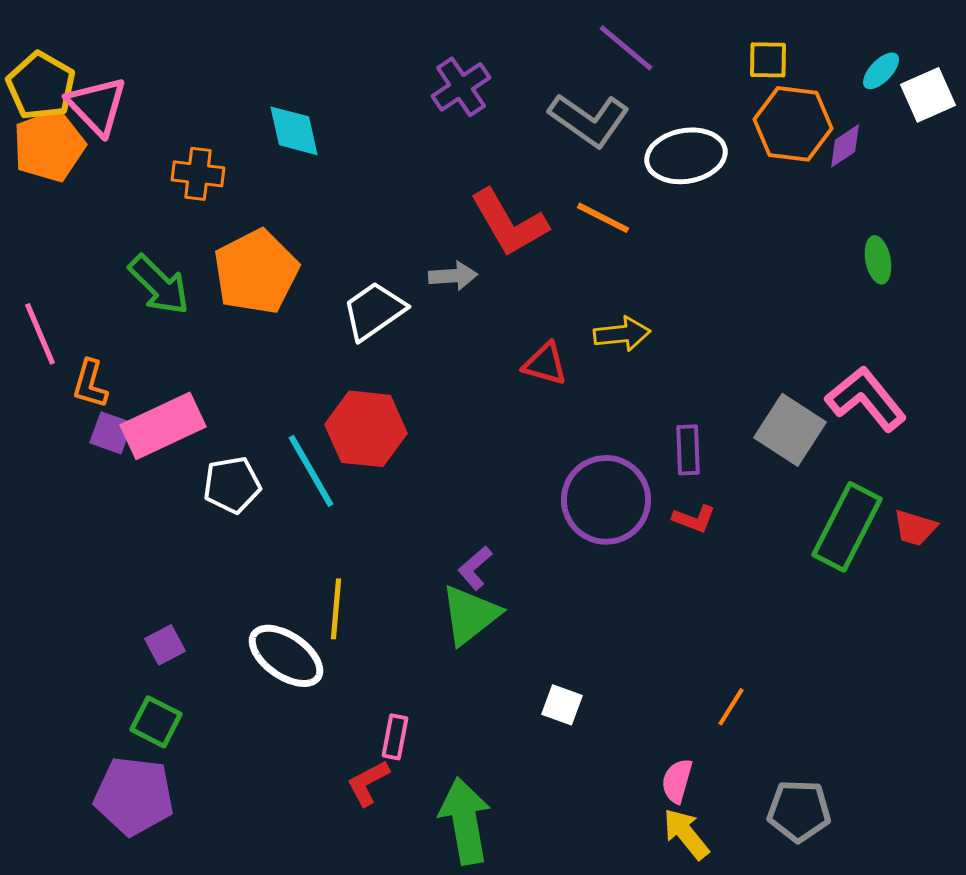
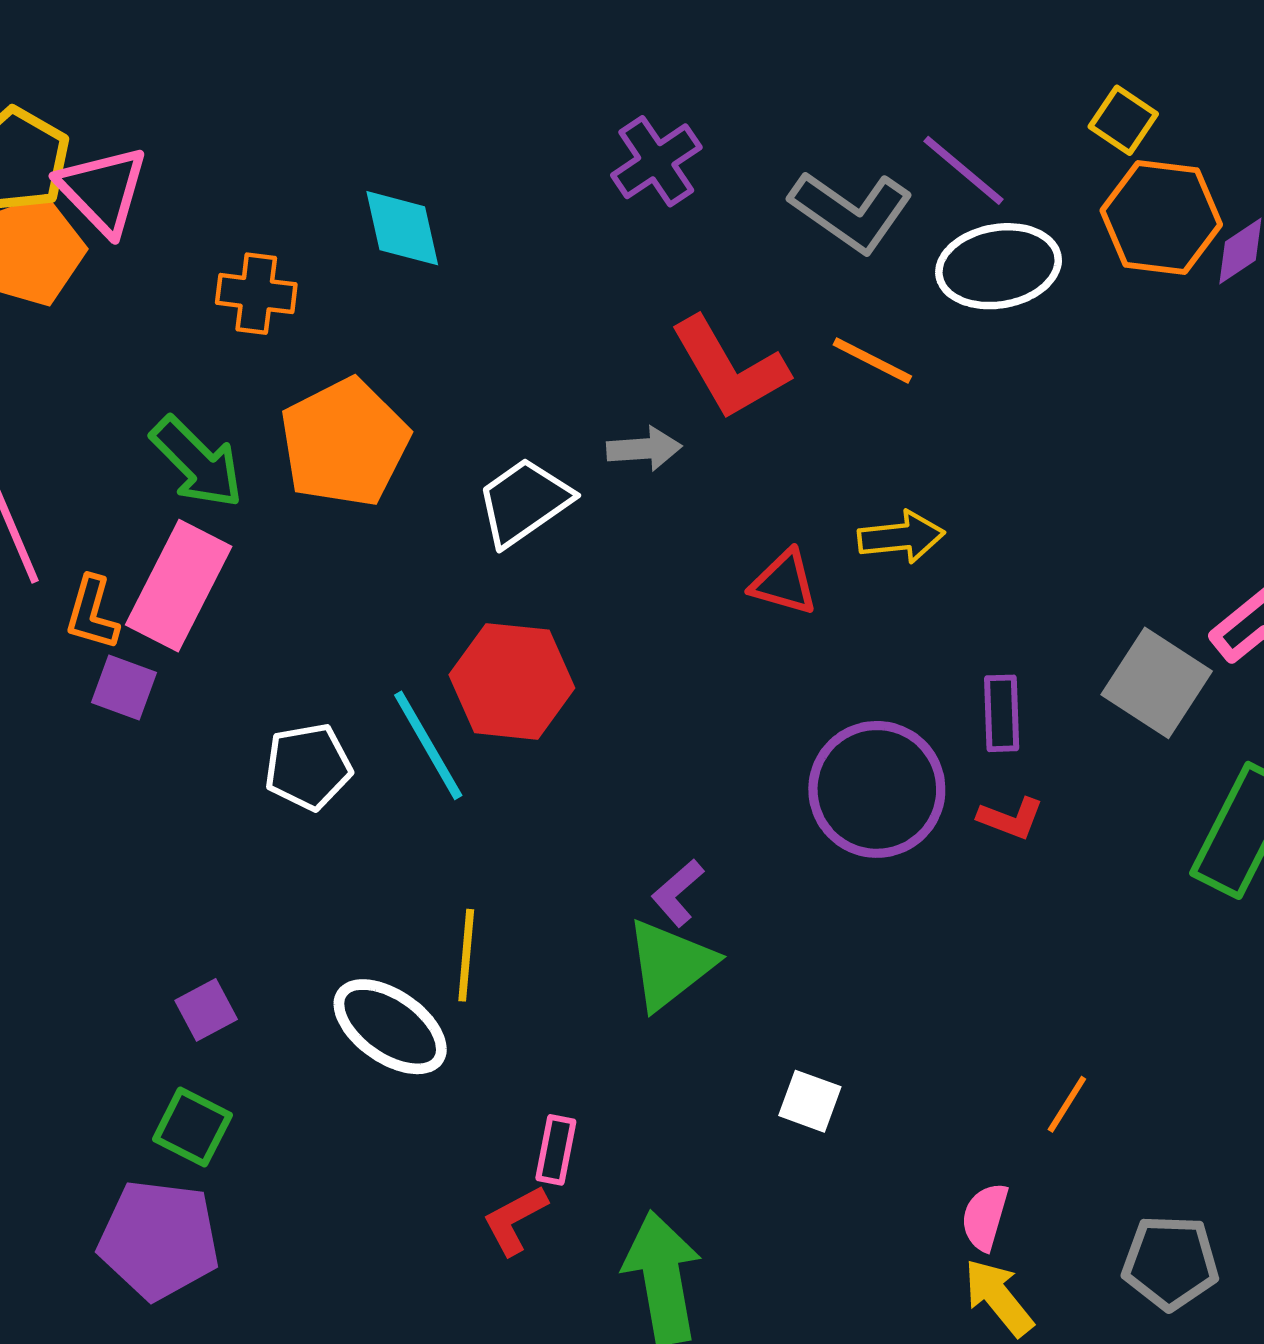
purple line: (626, 48) -> (964, 170), moved
yellow square: (768, 60) -> (1123, 120), turned 33
pink rectangle: (163, 426) -> (179, 586), moved, turned -38

